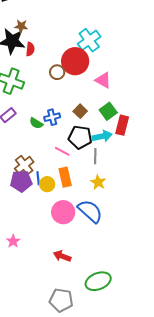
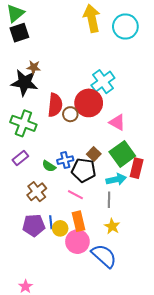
red semicircle: (30, 49) -> (55, 105), moved, size x1.6
green square: (108, 111) -> (122, 154), size x1.4
black pentagon: (80, 137) -> (84, 170), moved
brown cross: (24, 165) -> (37, 192), moved
pink circle: (63, 212) -> (77, 242), moved

